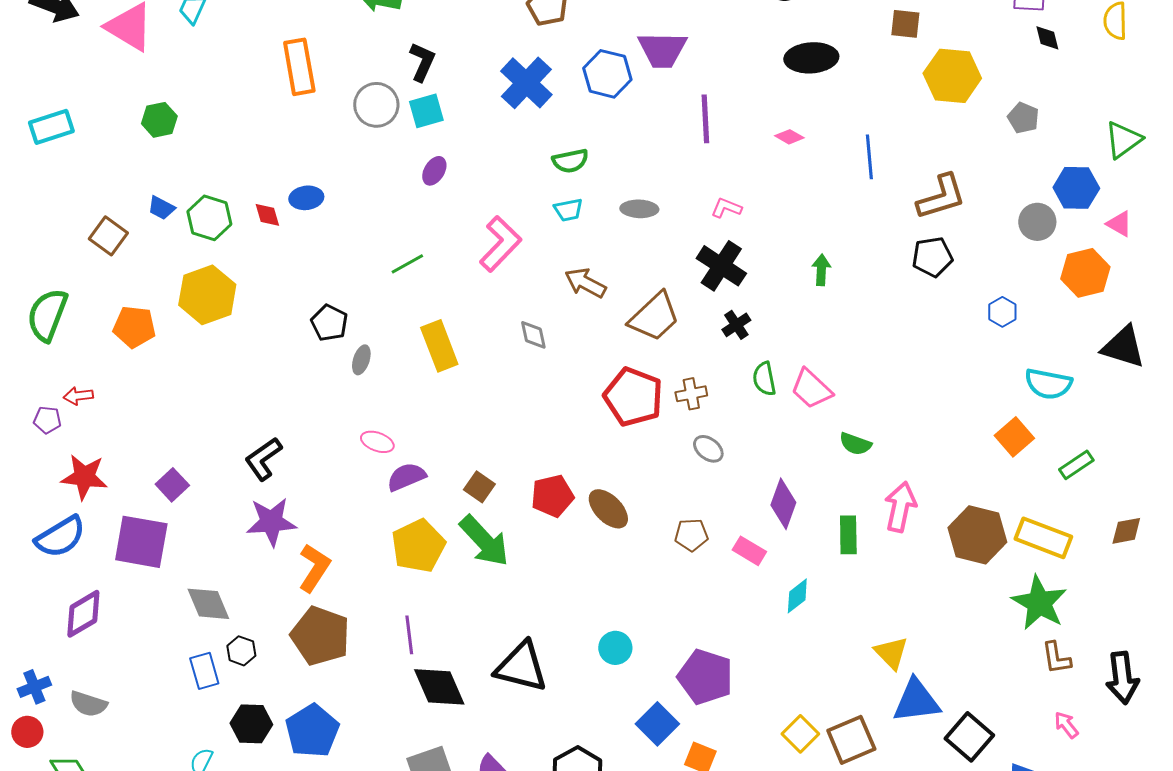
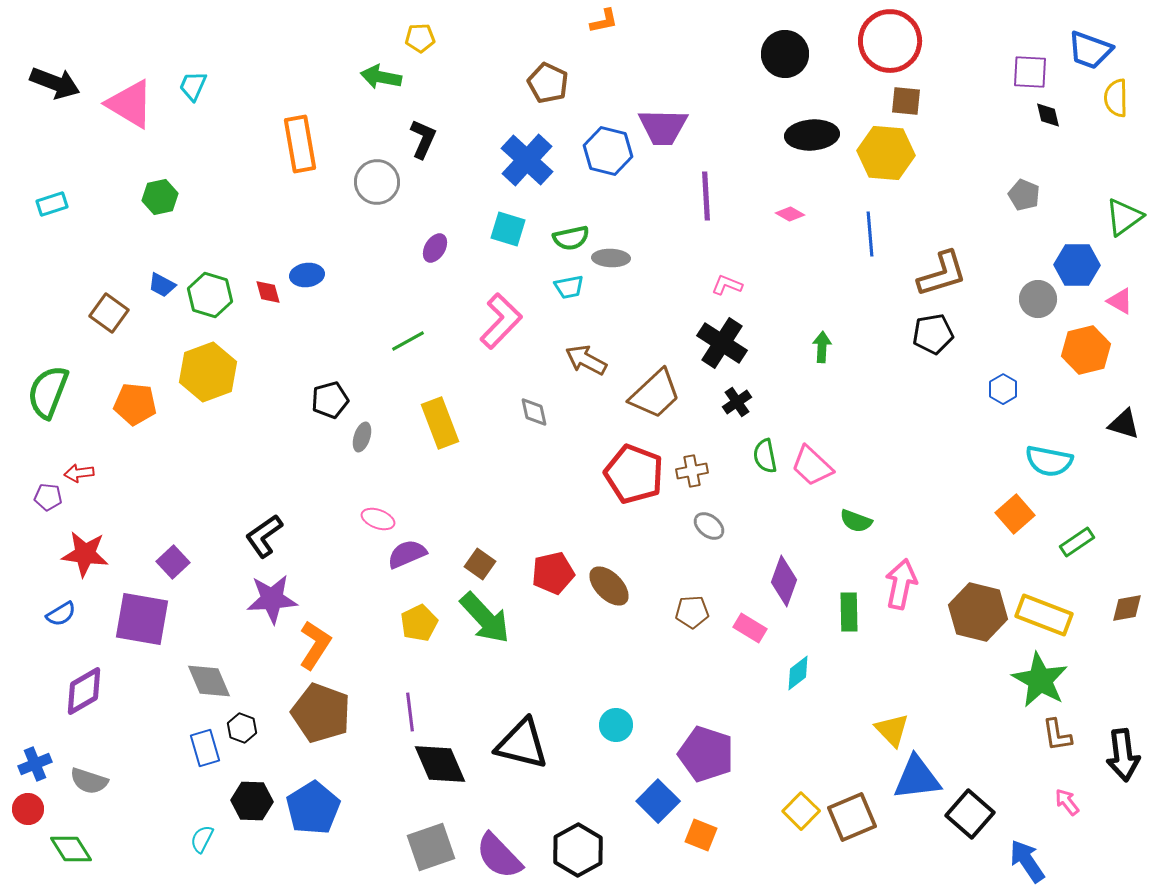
yellow hexagon: (952, 76) -> (886, 153), moved
cyan square: (426, 111) -> (508, 229), moved, turned 33
cyan rectangle: (51, 127) -> (52, 204), size x0.7
gray ellipse: (639, 209) -> (611, 258), moved
black pentagon: (329, 323) -> (330, 400), turned 30
black triangle: (1123, 347) -> (1124, 424), size x0.7
blue semicircle: (60, 537) -> (61, 614), size x0.6
yellow pentagon: (418, 546) -> (419, 623), size x0.7

